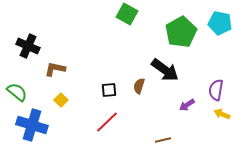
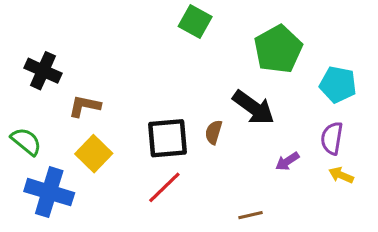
cyan pentagon: (220, 23) -> (338, 85), moved
black square: (109, 90) -> (167, 138), size x1.8
yellow square: (61, 100) -> (94, 154), size x1.6

